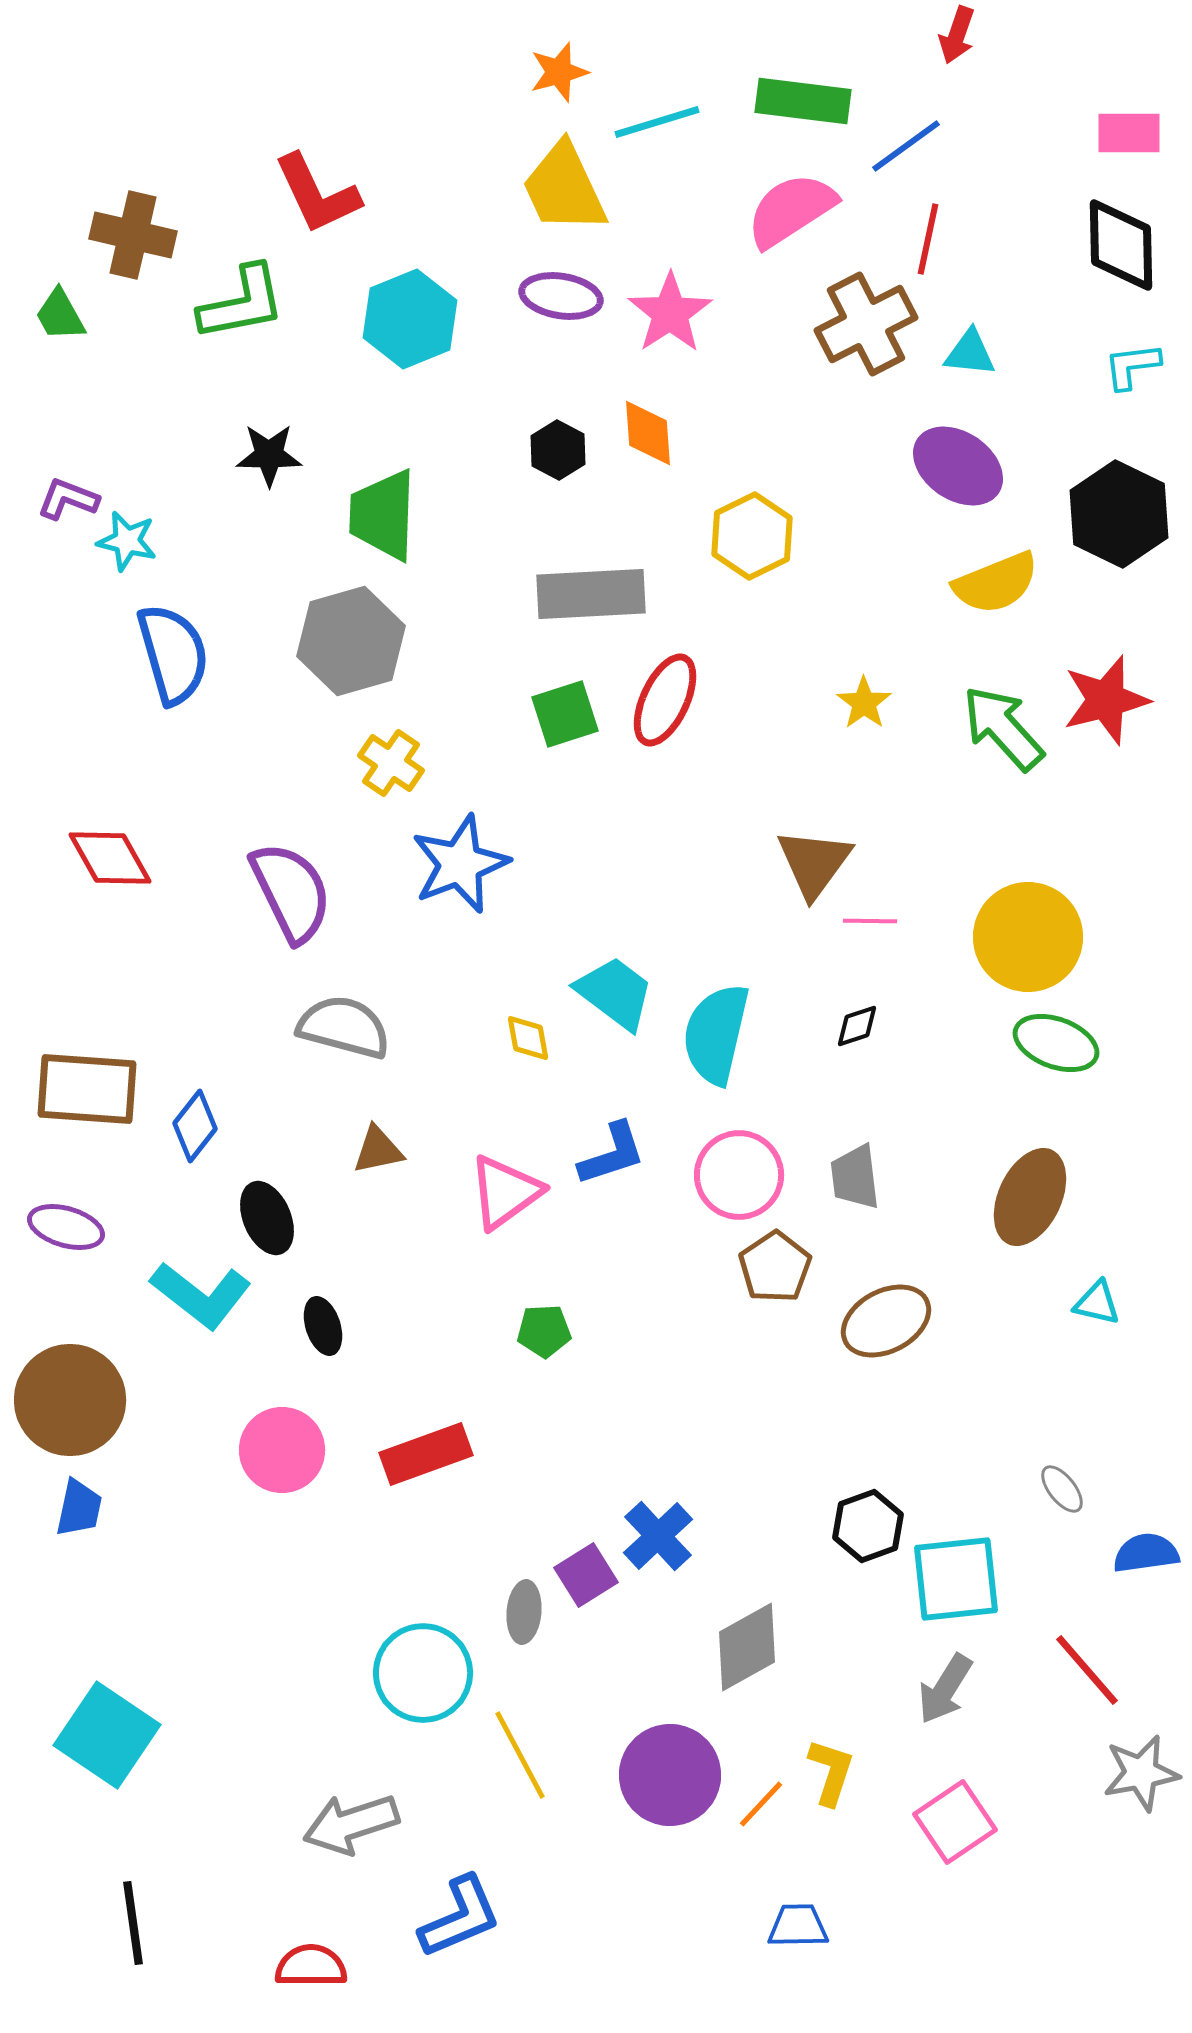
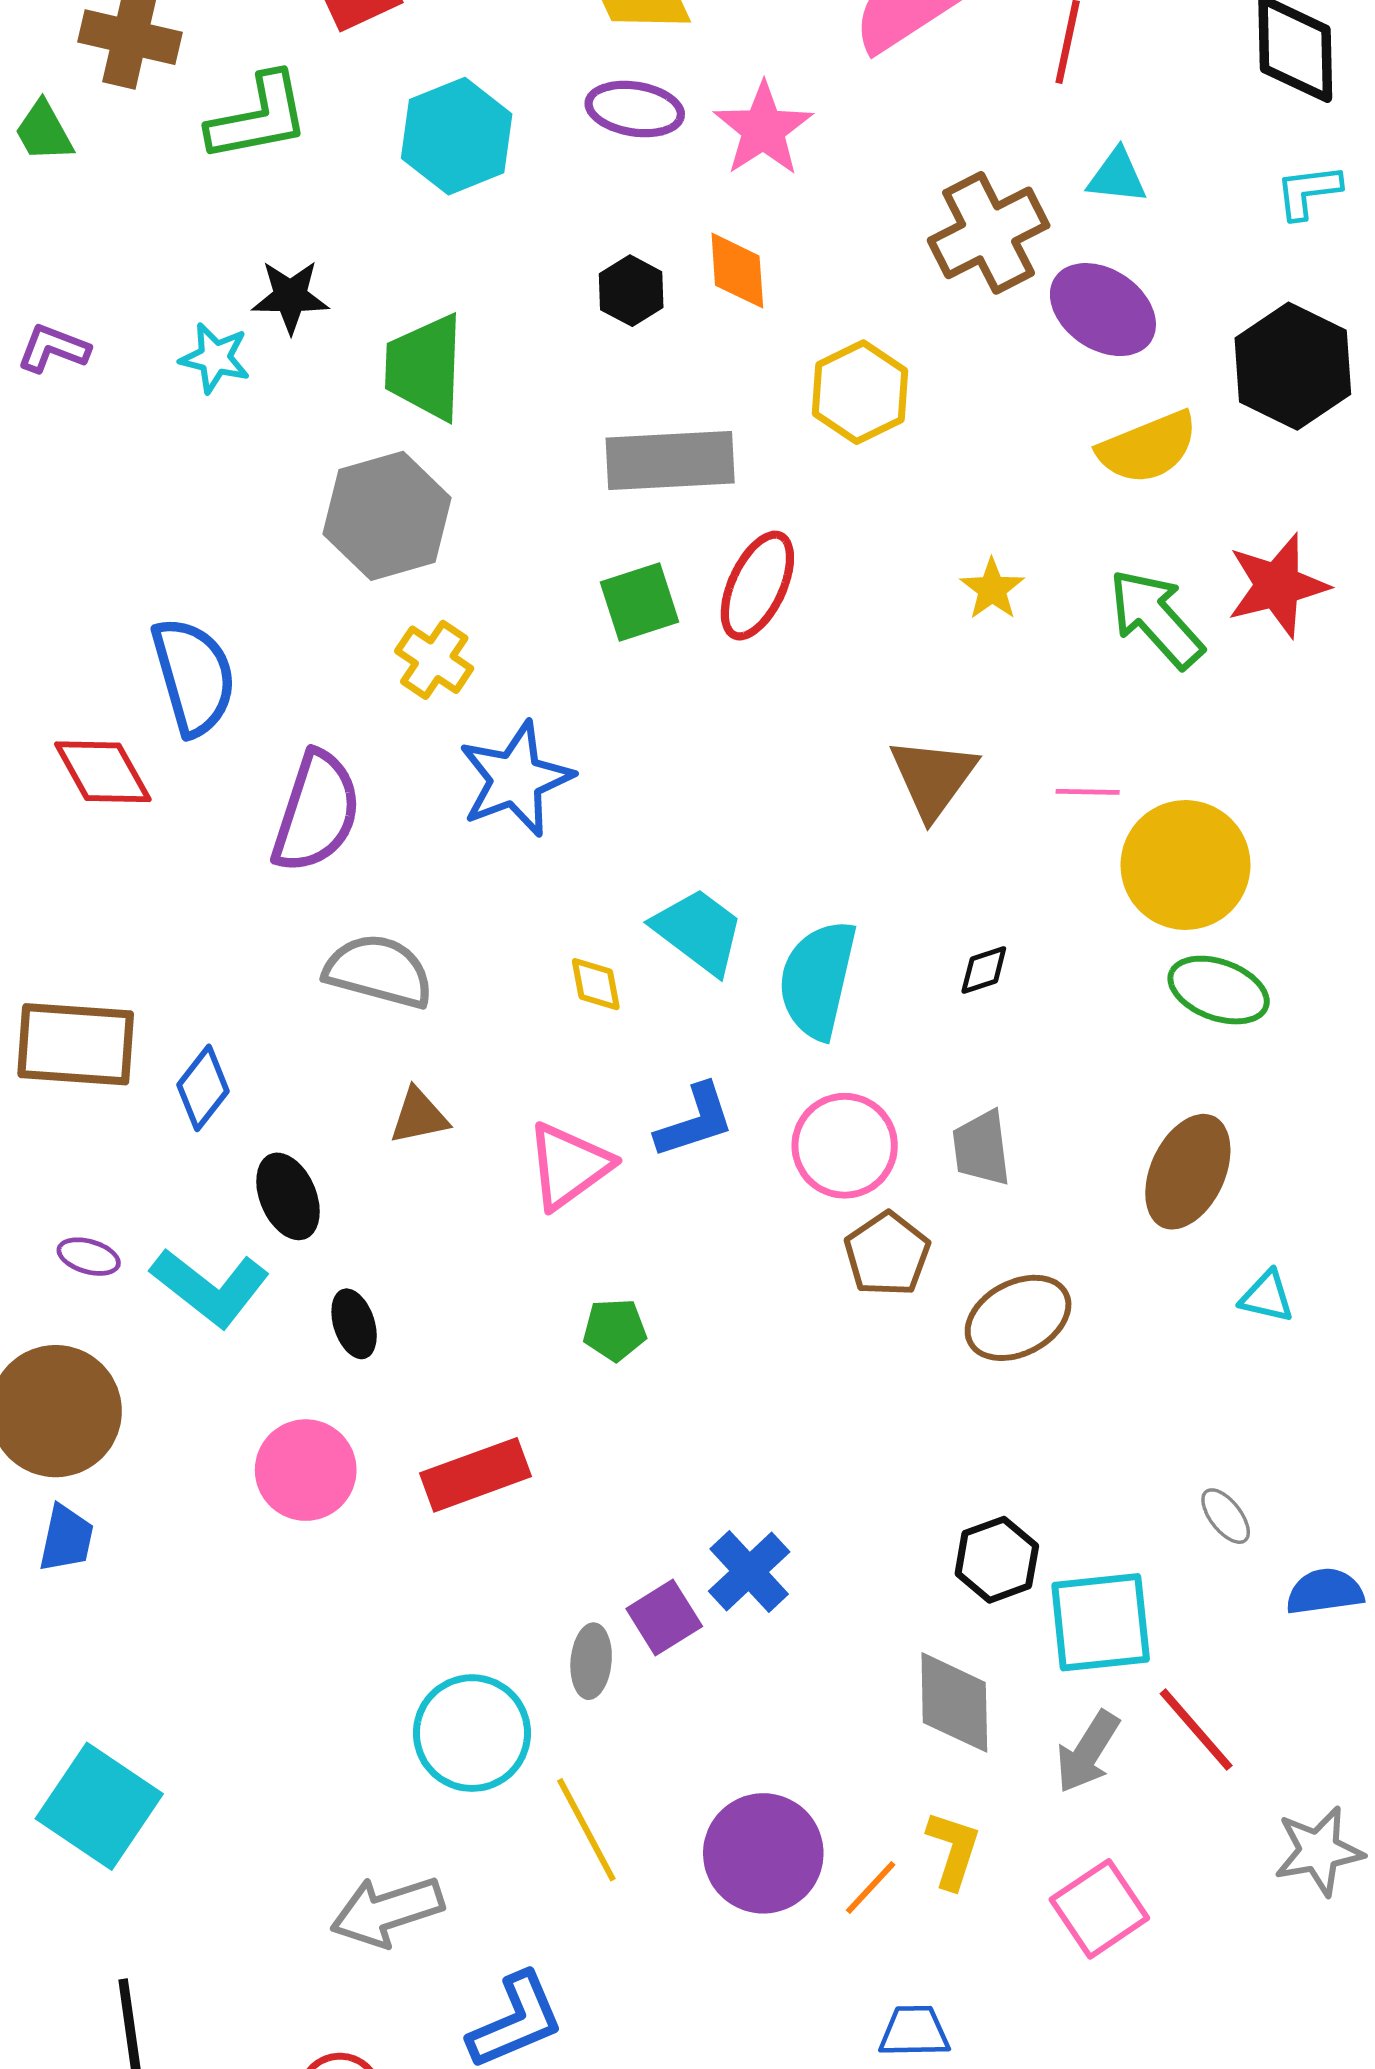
brown cross: (866, 324) -> (989, 233), moved
cyan star: (127, 541) -> (215, 358), moved
blue semicircle: (173, 654) -> (194, 676), moved
purple semicircle: (291, 892) -> (316, 812), turned 44
pink line: (870, 921) -> (1088, 792), moved
purple ellipse: (66, 1227) -> (89, 1257), moved, size x0.7
gray diamond: (747, 1647) -> (954, 1702), moved, turned -62
red line: (1087, 1670) -> (1196, 1730), moved

